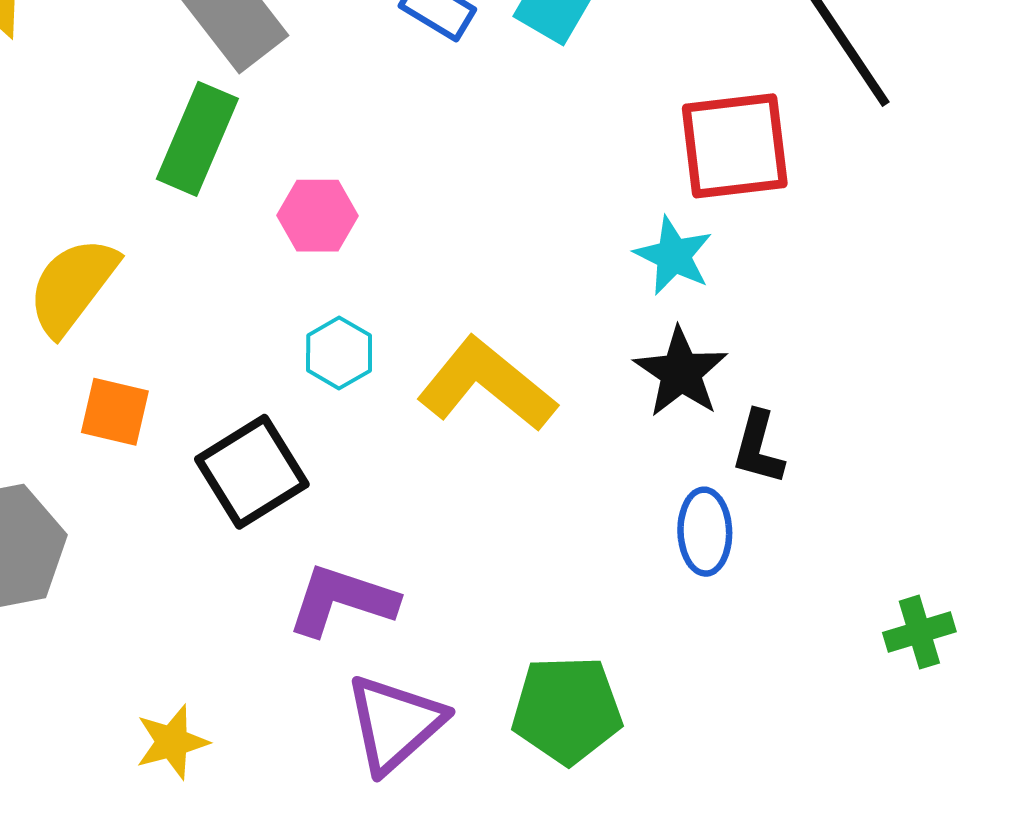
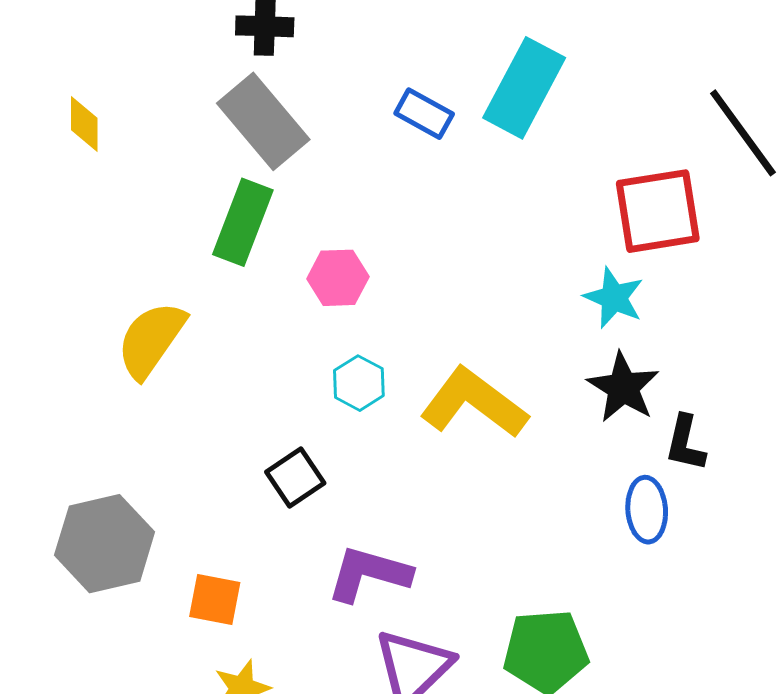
orange square: (115, 412) -> (215, 600), moved
black square: (252, 472) -> (295, 478), size x0.7

